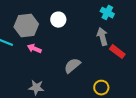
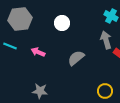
gray hexagon: (26, 26) -> (20, 19), moved
gray semicircle: (72, 66) -> (76, 58), moved

